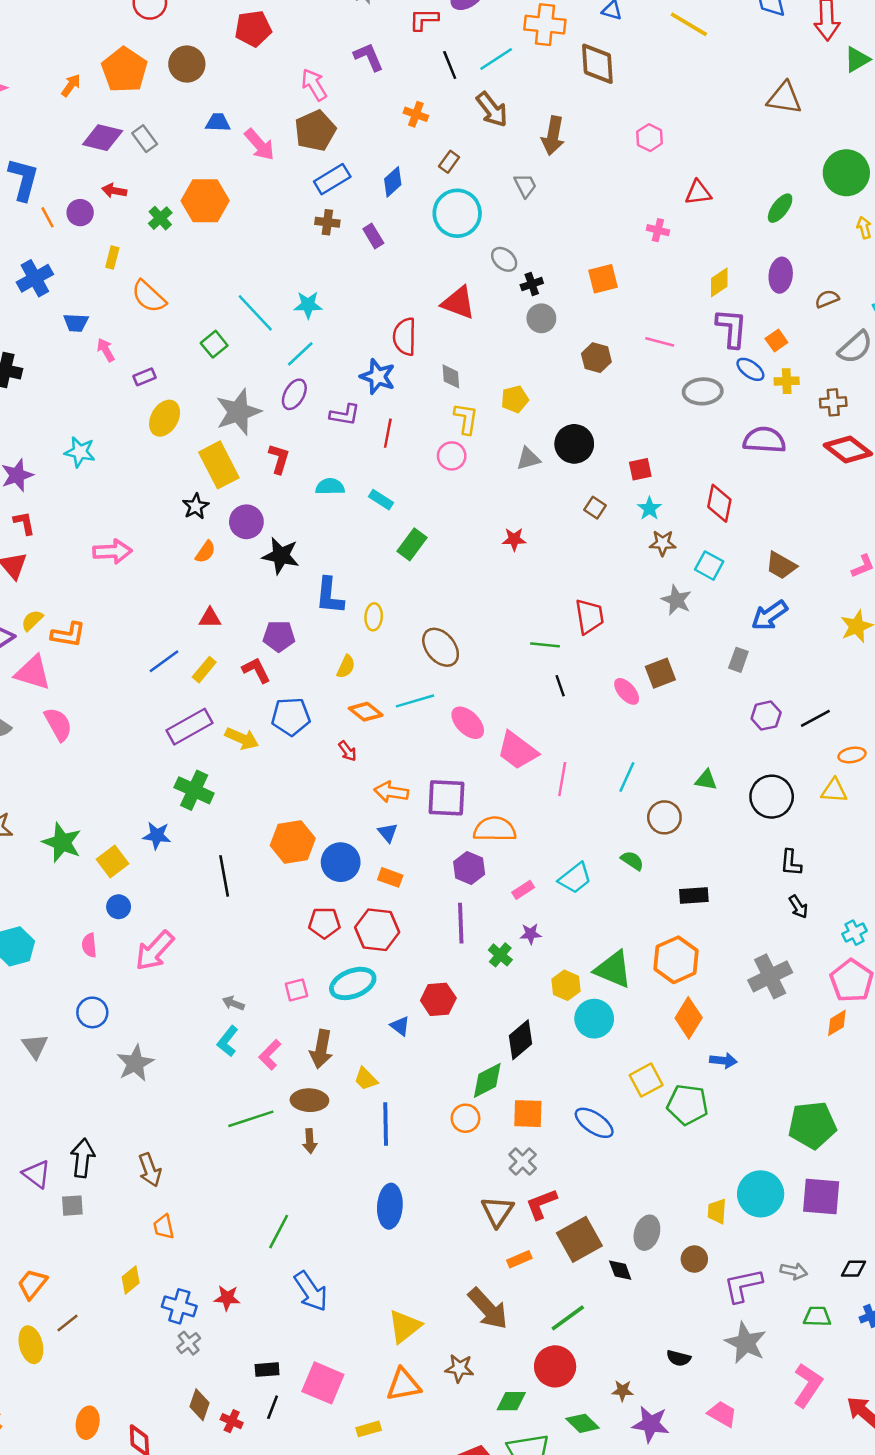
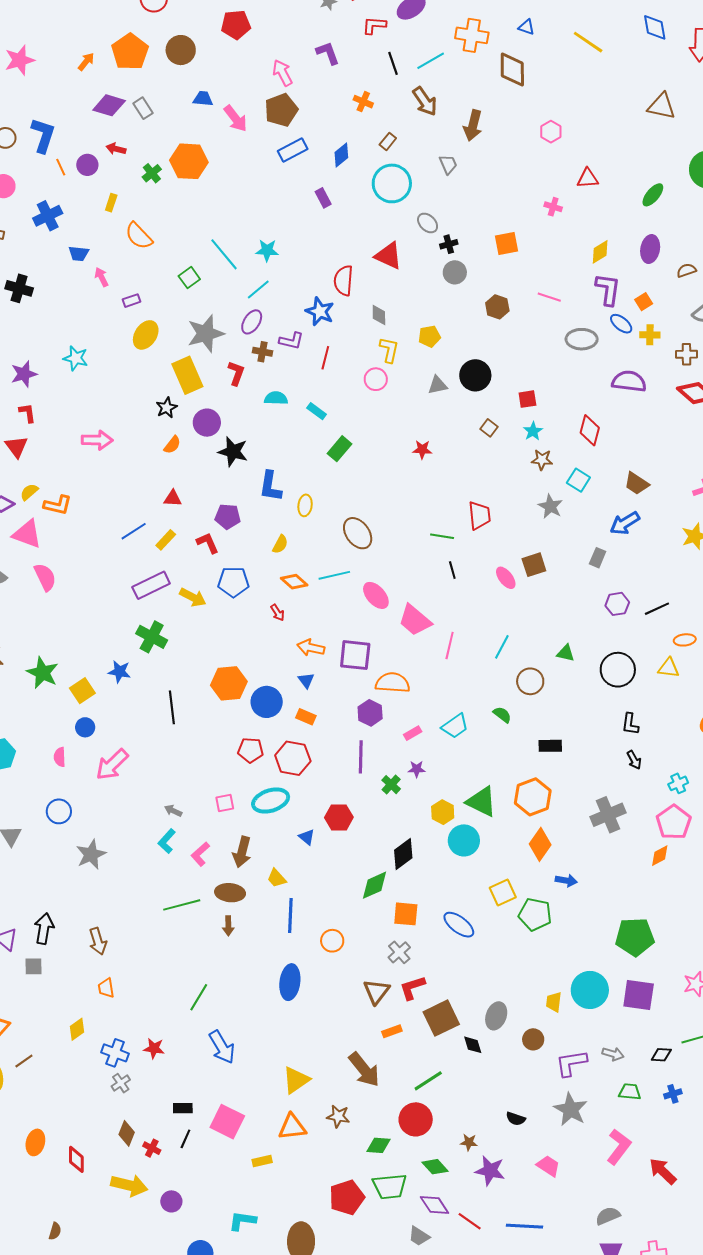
brown cross: (327, 222) -> (263, 352), moved
orange circle: (465, 1118) -> (332, 941), moved

